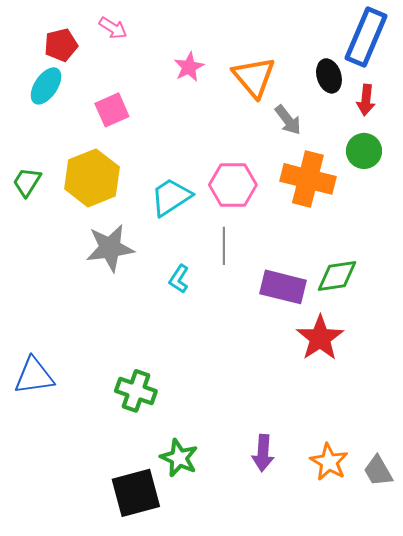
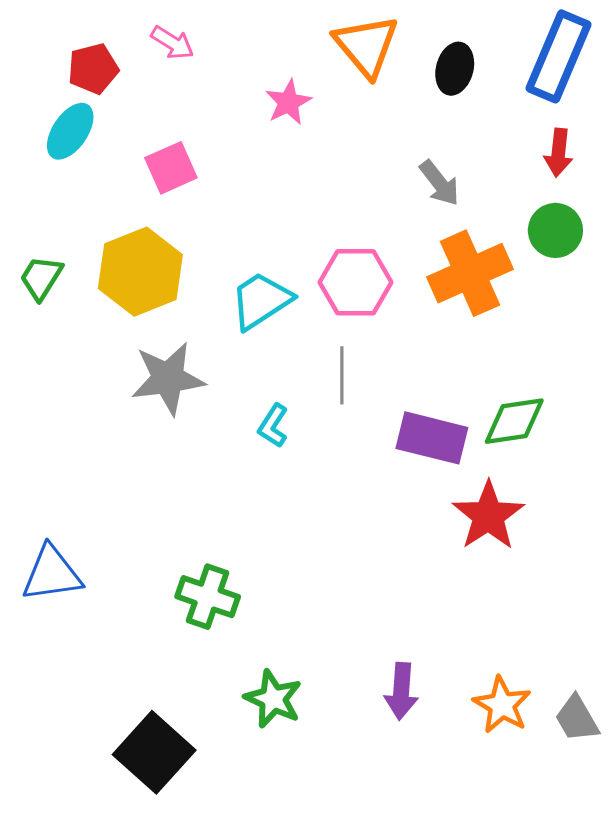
black ellipse: (329, 76) -> (455, 69), moved, turned 32
orange triangle: (254, 77) -> (366, 46), moved
orange cross: (308, 179) -> (470, 273), turned -38
black square: (136, 493) -> (154, 752), moved, turned -33

